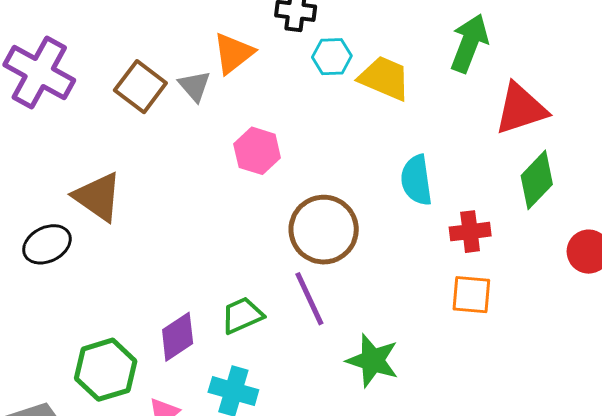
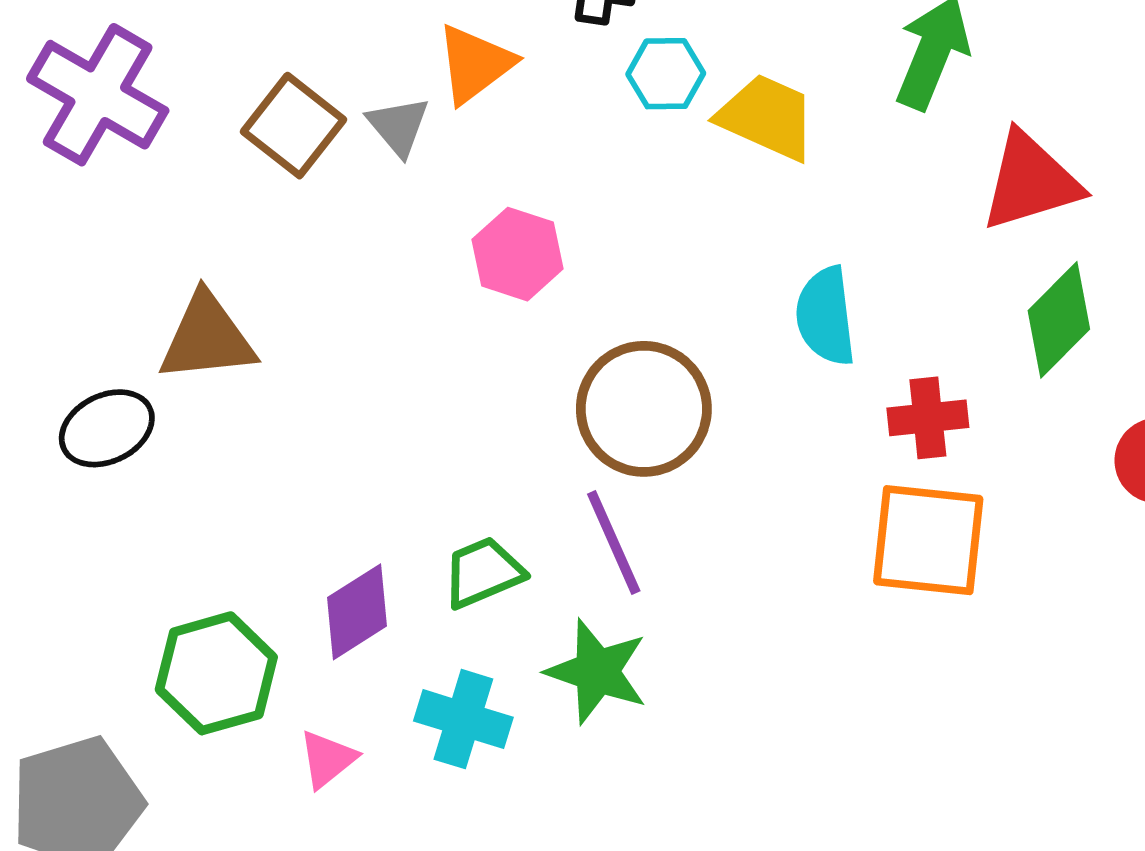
brown triangle: (98, 197) -> (207, 338), turned -42
orange square: (471, 295) -> (928, 540), size x1.5
green star: (373, 360) -> (597, 672), moved

